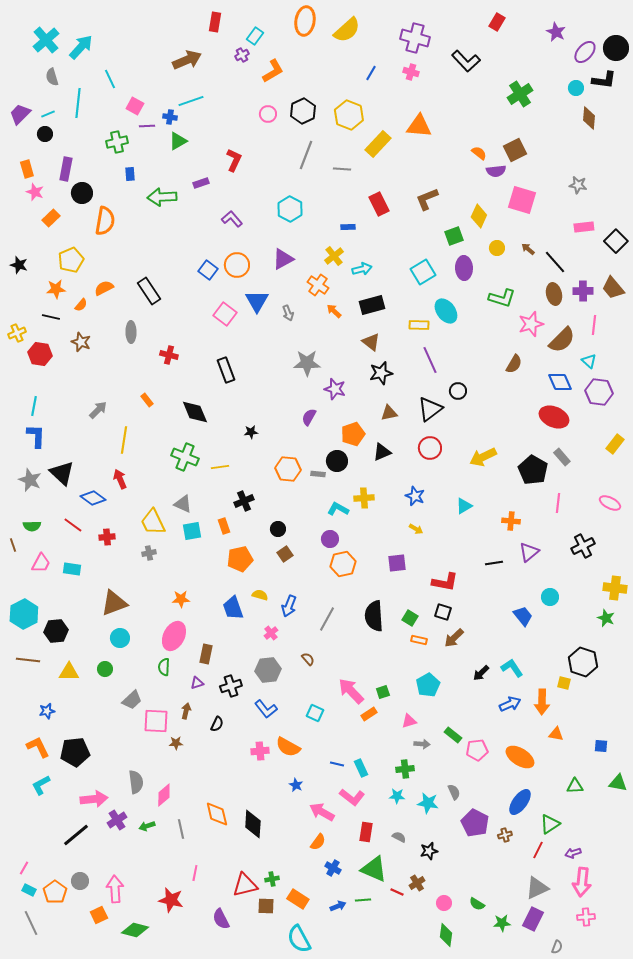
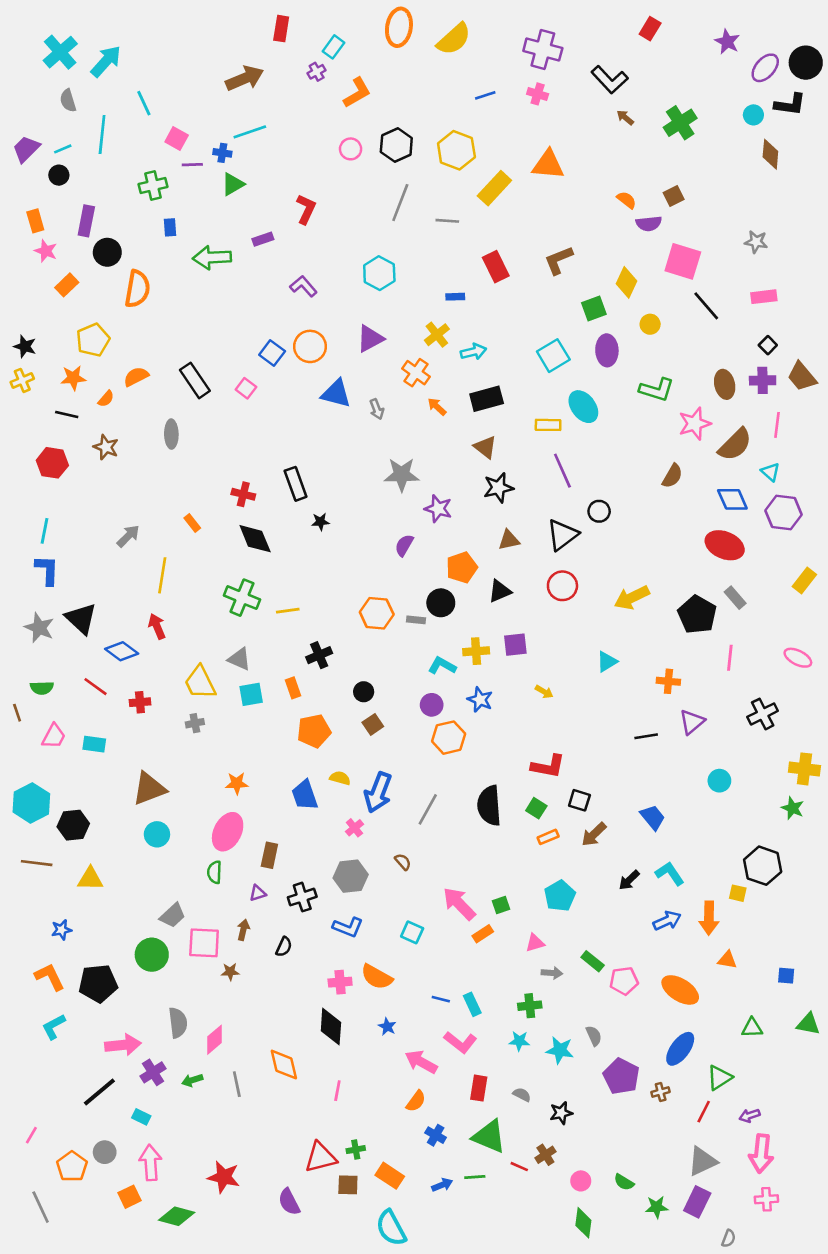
blue line: (371, 73) -> (485, 95), turned 42
brown square: (515, 150) -> (674, 196), size x0.7
black square: (616, 241) -> (768, 345), moved, size x0.6
brown arrow: (528, 249) -> (625, 118), moved
black line: (555, 262) -> (706, 306), moved
blue triangle: (257, 301) -> (336, 394), turned -45
pink square: (225, 314) -> (246, 388), moved, size x0.7
yellow cross: (17, 333) -> (22, 380), moved
red cross: (169, 355) -> (243, 494), moved
black star: (251, 432) -> (320, 522), moved
blue star: (415, 496) -> (480, 700), moved
purple square: (397, 563) -> (515, 645), moved
red L-shape: (445, 582) -> (548, 766), moved
blue arrow: (289, 606) -> (378, 792), size x1.4
blue trapezoid: (523, 616) -> (653, 817), moved
orange rectangle: (419, 640) -> (548, 837), turned -35
green circle: (105, 669) -> (152, 955), moved, size x1.6
blue L-shape: (266, 709) -> (348, 927), turned -30
black diamond: (253, 824) -> (331, 1027), moved
pink line: (195, 873) -> (337, 1091), moved
cyan rectangle: (29, 890) -> (141, 1117), moved

